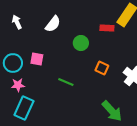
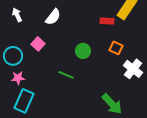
green circle: (81, 43) -> (83, 51), moved
pink square: (37, 59) -> (38, 44), moved, turned 32
orange square: (102, 68) -> (116, 48), moved

